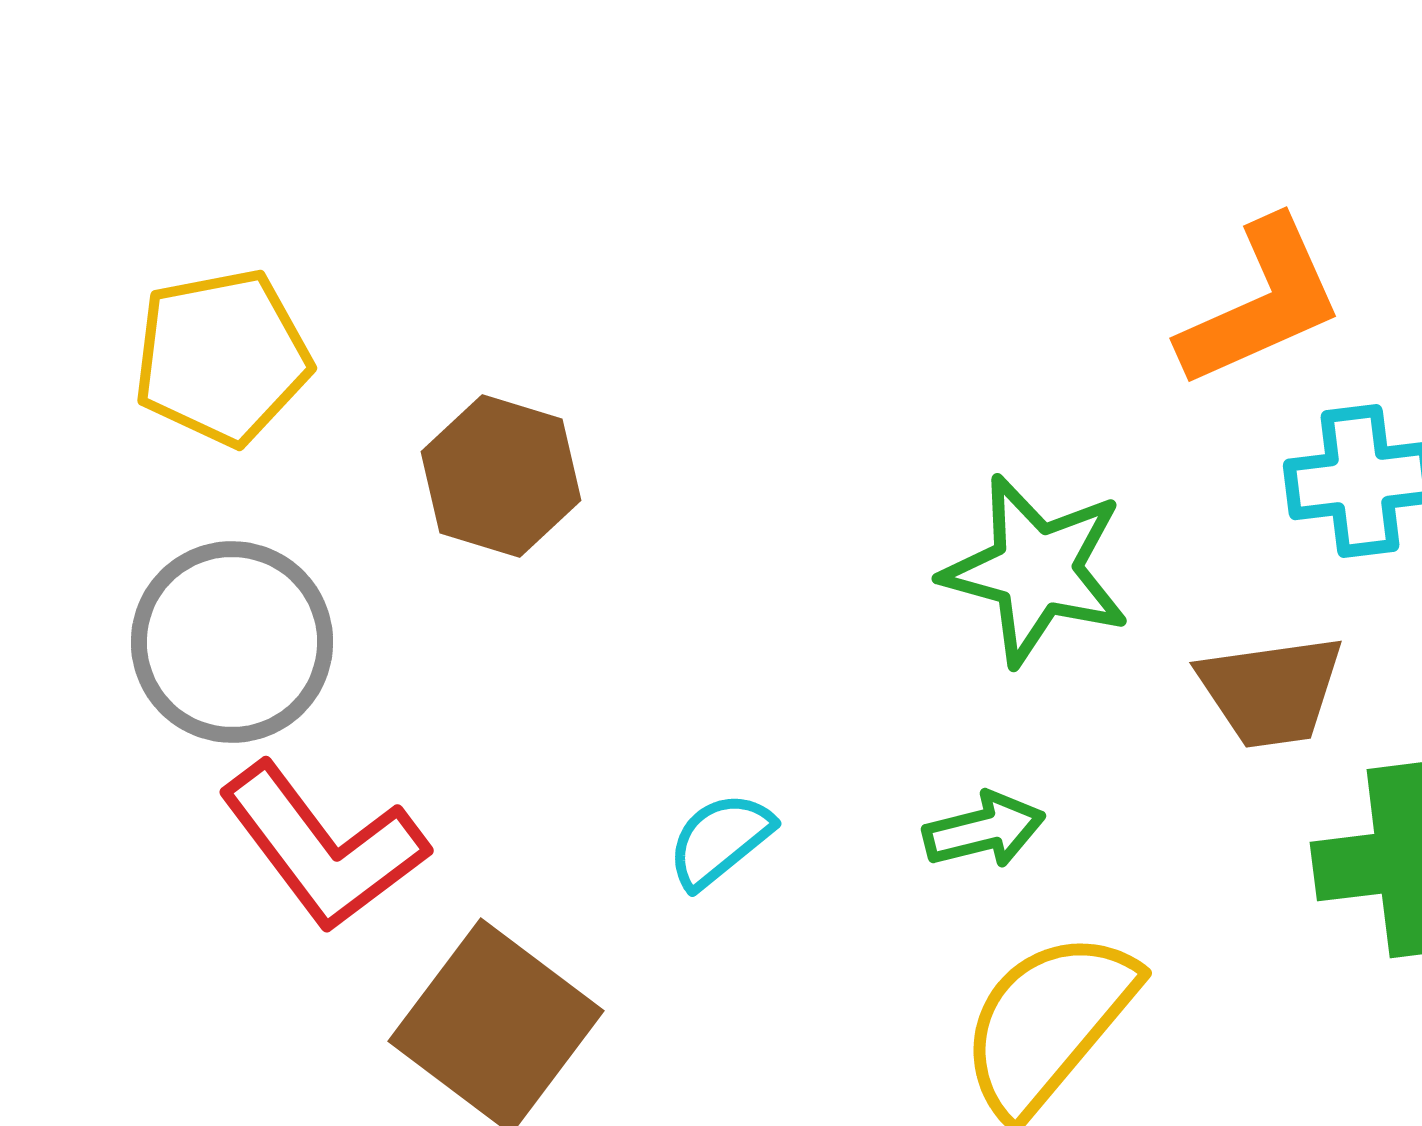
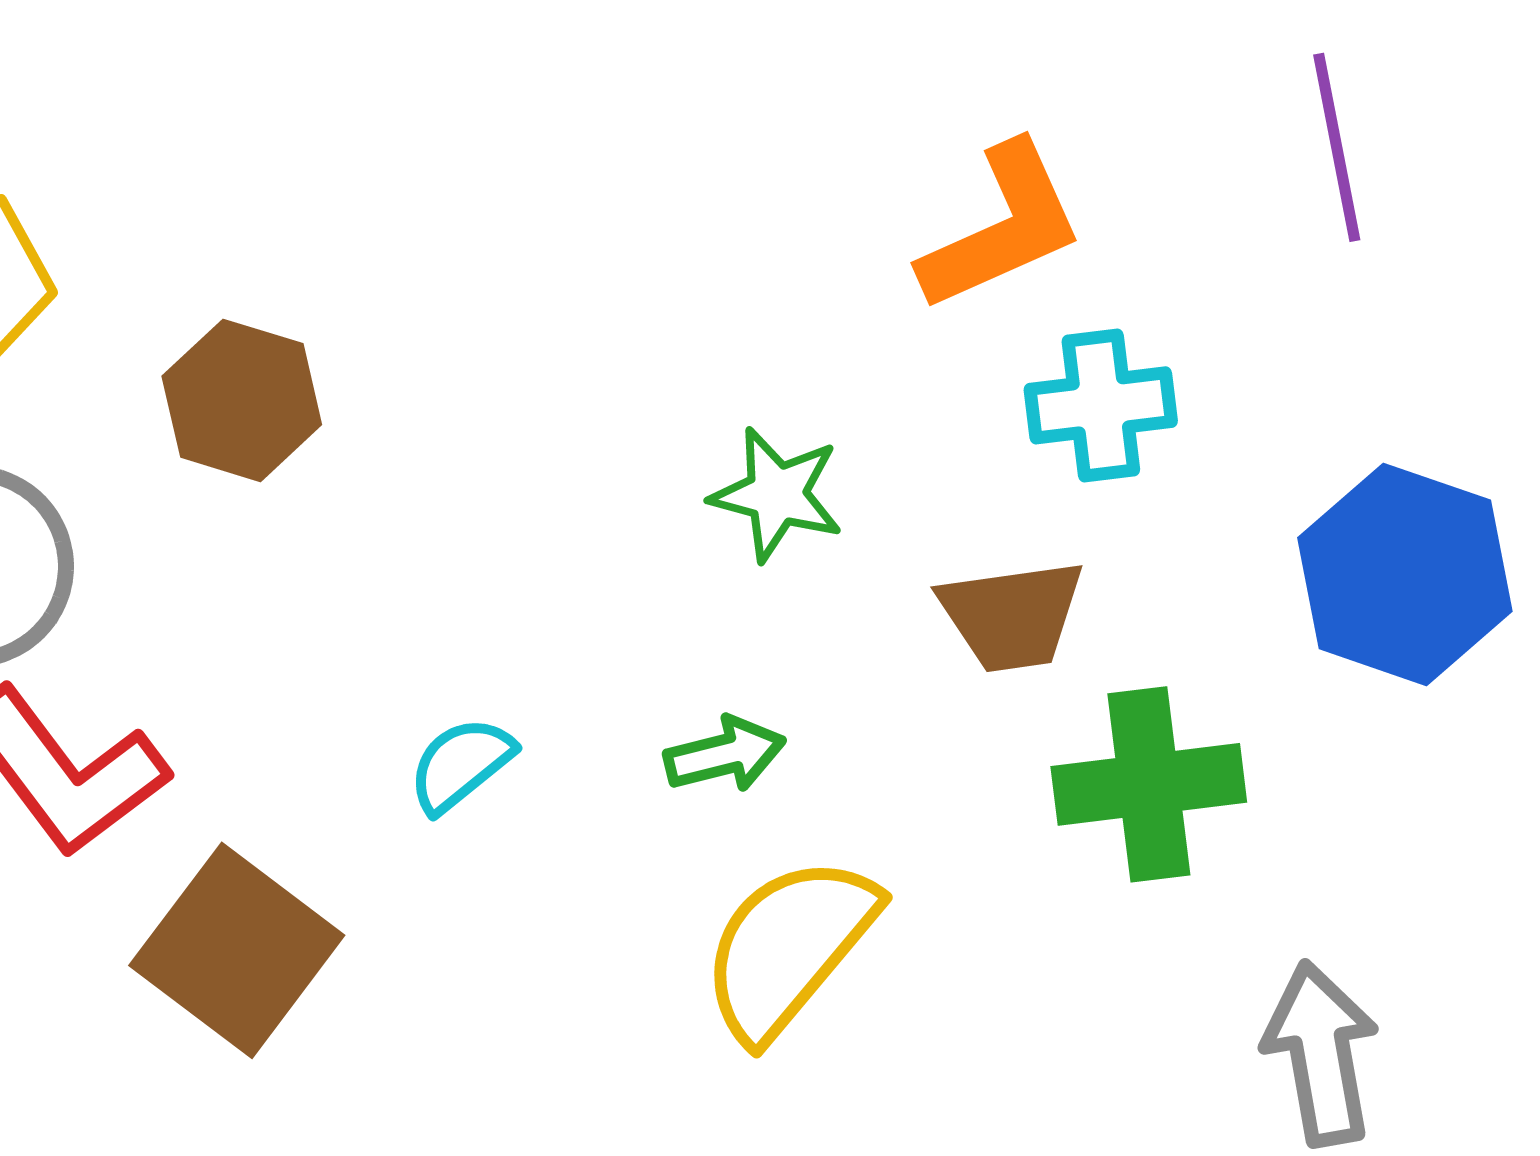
green star: (1036, 570) -> (777, 494), size x0.7

